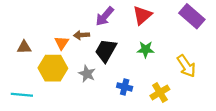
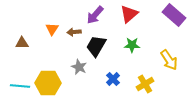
orange triangle: (62, 43) -> (52, 29), moved
yellow hexagon: (53, 68) -> (48, 83), moved
blue cross: (125, 87) -> (113, 79), turned 32

